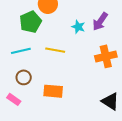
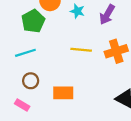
cyan star: (78, 27) -> (77, 11), moved
yellow line: (55, 50) -> (81, 50), moved

